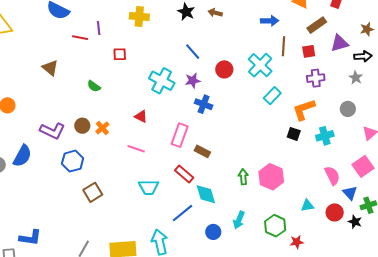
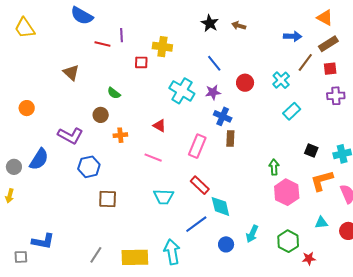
yellow cross: (139, 17) -> (162, 47), moved
brown rectangle: (317, 25) -> (328, 44), moved
brown line: (283, 46) -> (305, 62), turned 30
cyan cross: (260, 65) -> (281, 80), size x0.7
orange L-shape: (304, 110) -> (322, 181), moved
brown circle: (82, 126) -> (101, 115), moved
orange cross: (102, 128) -> (120, 135), turned 32
brown rectangle: (202, 151) -> (230, 139), moved, turned 63
green arrow: (243, 177) -> (274, 167), moved
brown square: (93, 192) -> (108, 199), turned 30

